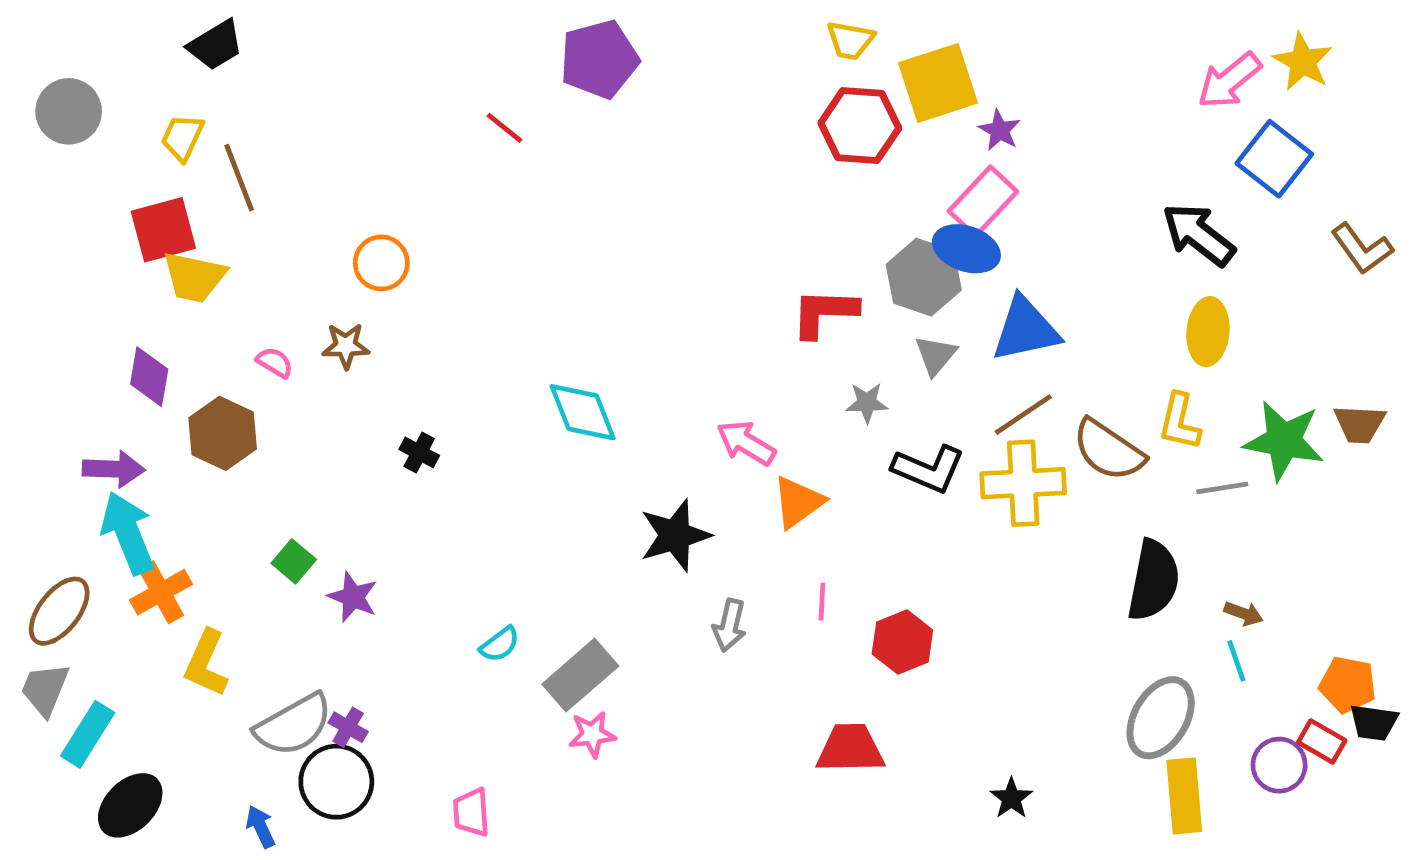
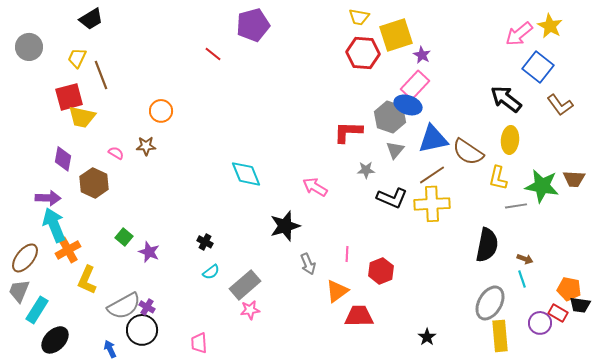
brown L-shape: (1362, 249) -> (560, 105), moved
brown semicircle: (1108, 450) -> (468, 152), moved
black cross: (419, 452) -> (205, 242), moved
orange triangle: (798, 502) -> (337, 291), moved
gray arrow: (730, 625) -> (308, 264), turned -35

